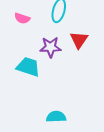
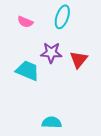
red triangle: (79, 40) -> (79, 59), moved

